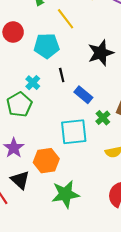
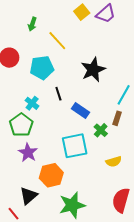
purple star: (14, 148) -> (28, 153), moved
black triangle: (20, 180) -> (28, 196), turned 42

